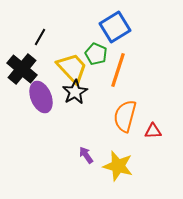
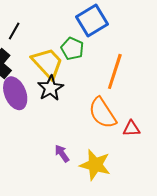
orange line: (118, 70) -> (115, 71), moved
orange semicircle: (125, 116) -> (102, 113), turned -48

